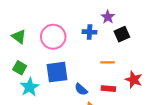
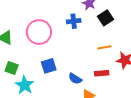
orange line: (107, 62) -> (104, 47), moved
blue square: (57, 72) -> (49, 66), size x0.7

